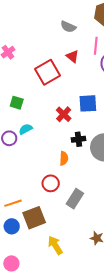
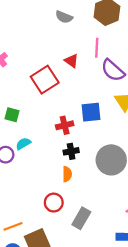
gray semicircle: (68, 27) -> (64, 17), moved
red cross: (64, 114) -> (65, 125), turned 35
black cross: (78, 139) -> (71, 151), moved

